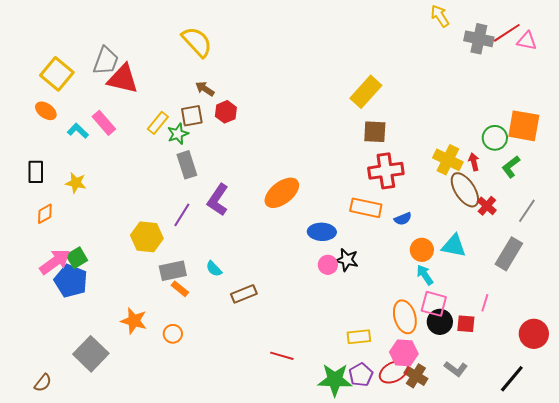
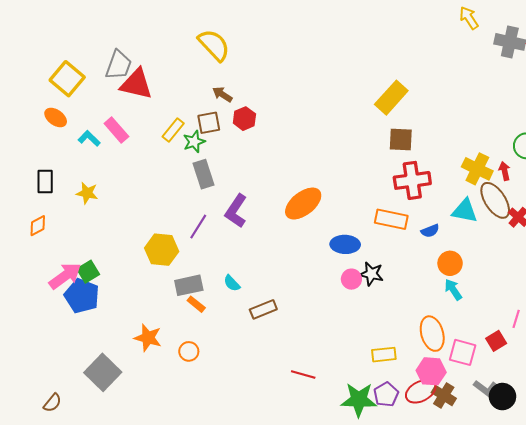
orange diamond: (45, 214) -> (38, 226), moved
cyan triangle: (454, 246) -> (465, 211), moved
pink square: (434, 304) -> (463, 352), moved
black circle: (440, 322) -> (502, 397), moved
red square: (466, 324) -> (496, 341), turned -36

